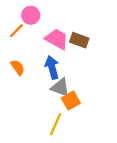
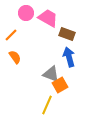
orange line: (16, 31) -> (11, 35), moved
pink trapezoid: (57, 39) -> (48, 18), moved
blue arrow: (52, 67) -> (69, 57), moved

